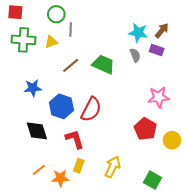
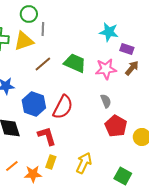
brown arrow: (162, 31) -> (132, 68), moved
yellow triangle: (51, 42) -> (24, 41), size x1.5
gray semicircle: (135, 55) -> (106, 101), moved
pink star: (159, 97) -> (106, 69), moved

